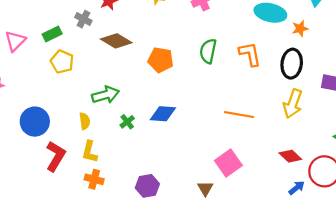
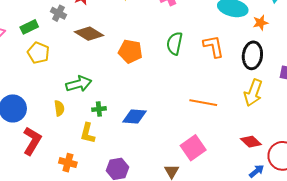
blue diamond: (163, 114) -> (135, 117), moved
green cross: (127, 122) -> (99, 109), turned 32
yellow L-shape: (90, 152) -> (88, 133), moved

